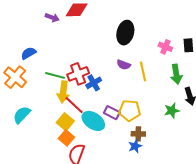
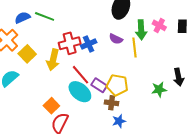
green arrow: (176, 74) -> (141, 30), moved
green line: (55, 75) -> (45, 16), moved
blue cross: (94, 83) -> (89, 44), moved
red line: (74, 105) -> (81, 75), moved
yellow square: (65, 122) -> (27, 54), moved
brown cross: (138, 134) -> (112, 103), moved

